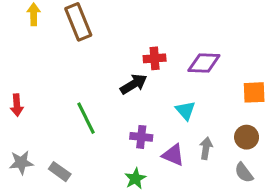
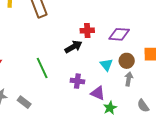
brown circle: (247, 137) -> (127, 61), moved
gray arrow: (206, 148) -> (129, 79), moved
green star: (135, 179) -> (110, 108), moved

